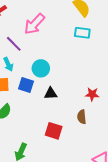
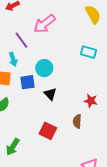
cyan rectangle: (82, 33) -> (88, 52), moved
blue square: (26, 85) -> (27, 82), turned -35
black triangle: (51, 93) -> (50, 94), turned 40

